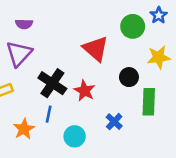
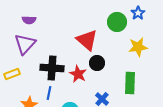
black circle: (129, 77) -> (97, 63), moved
black cross: (52, 83) -> (52, 68), turned -30

